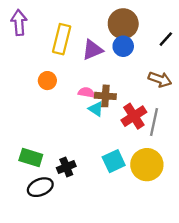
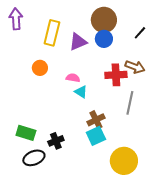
brown cross: (105, 96) -> (96, 120), moved, turned -30
red cross: (134, 116) -> (116, 75), moved, turned 30
yellow circle: (147, 165) -> (124, 161), moved

